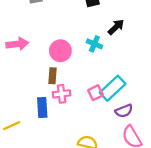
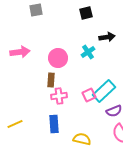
black arrow: (116, 27) -> (107, 37), turned 35
cyan cross: (94, 44) -> (88, 52), turned 32
blue rectangle: (42, 107) -> (54, 124), moved

